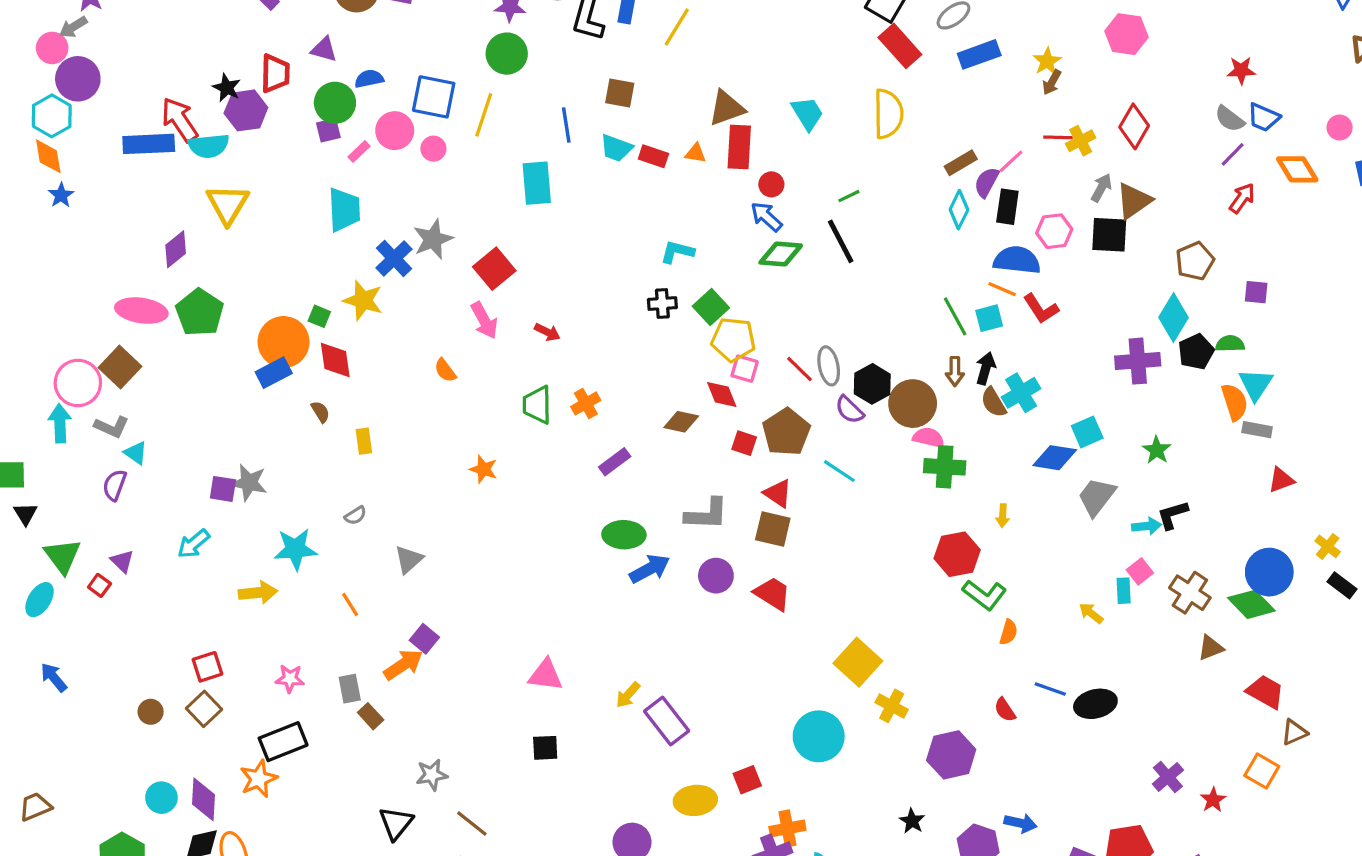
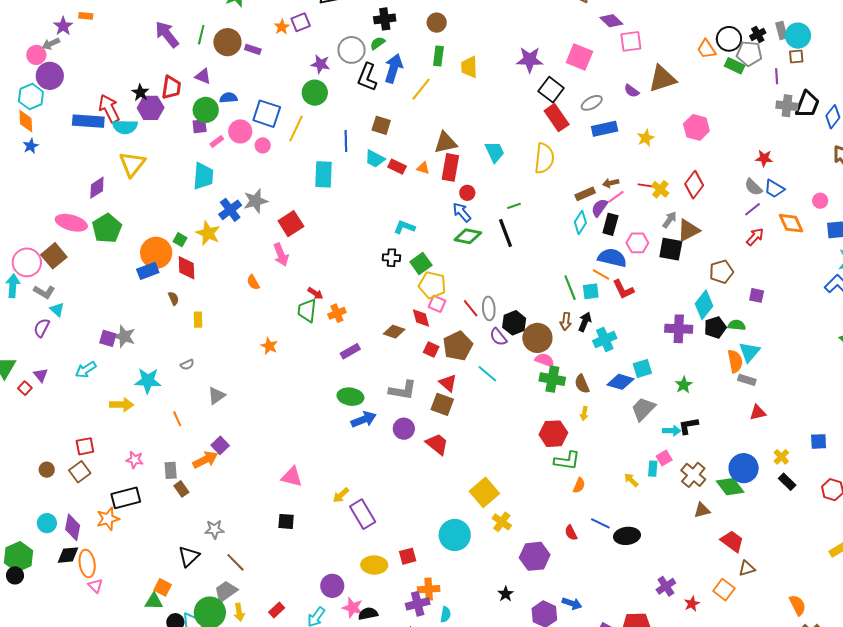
brown arrow: (1052, 82) -> (611, 183), moved, turned 42
yellow cross: (1081, 141) -> (660, 189), turned -30
red arrow: (547, 332) -> (315, 293), moved
brown semicircle: (994, 402) -> (582, 384), moved
green L-shape: (984, 595) -> (567, 461), turned -36

